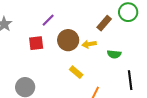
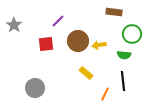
green circle: (128, 12) -> (132, 34), moved
brown rectangle: (104, 23) -> (114, 12), moved, turned 56
black line: (130, 80) -> (123, 81), moved

